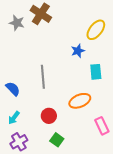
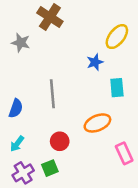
gray star: (17, 23) -> (21, 43), moved
blue semicircle: (13, 89) -> (16, 108), turned 63
green square: (57, 140) -> (50, 168), moved, turned 32

